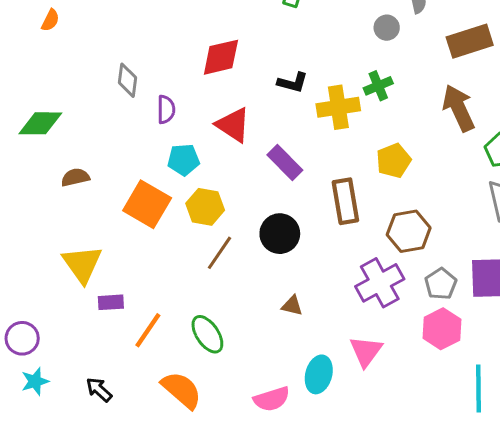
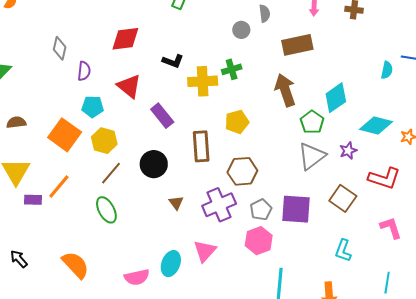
brown semicircle: (75, 177) -> (16, 122), moved
brown triangle: (292, 306) -> (176, 203), moved, turned 35
orange line: (148, 330) -> (59, 187), moved
green ellipse: (207, 334) -> (106, 210), moved

